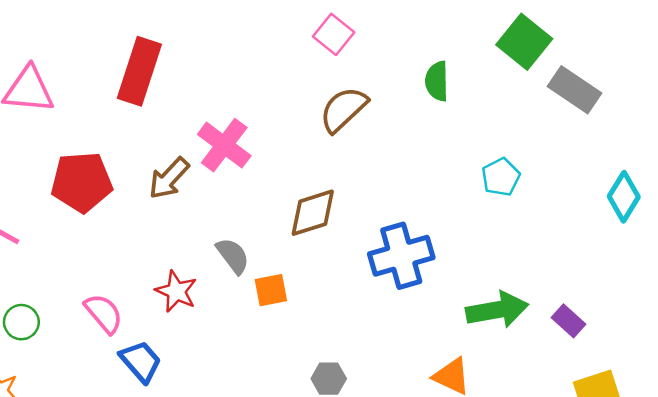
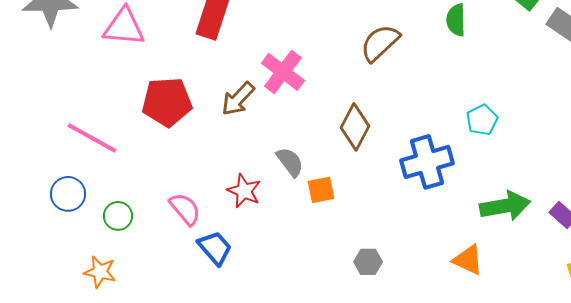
cyan pentagon: (501, 177) -> (482, 120), moved
brown diamond: (313, 213) -> (355, 127), turned -45

